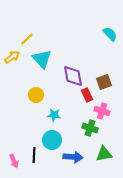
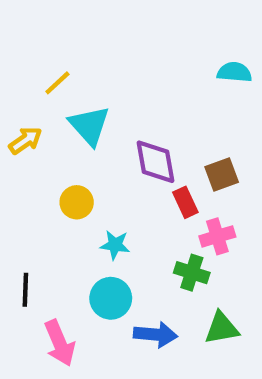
cyan semicircle: (110, 34) -> (234, 72), turned -42
yellow arrow: (12, 57) -> (25, 140), moved
pink cross: (102, 111) -> (217, 236), turned -35
black line: (34, 155) -> (25, 290), moved
pink arrow: (14, 161) -> (60, 343), moved, size x1.5

